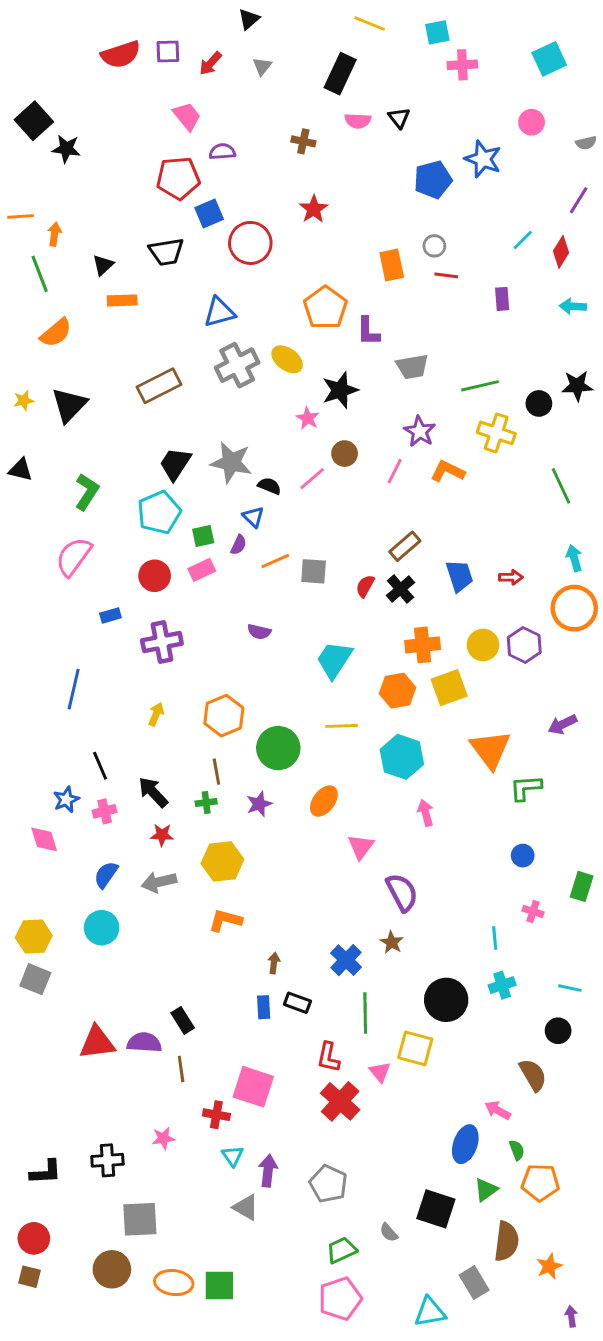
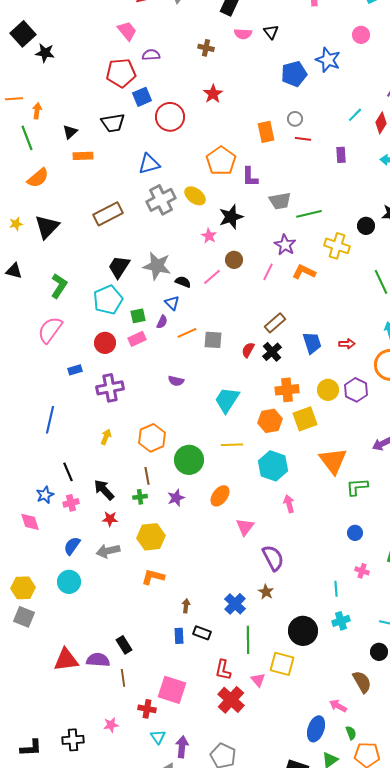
green line: (480, 386) -> (309, 214), moved

